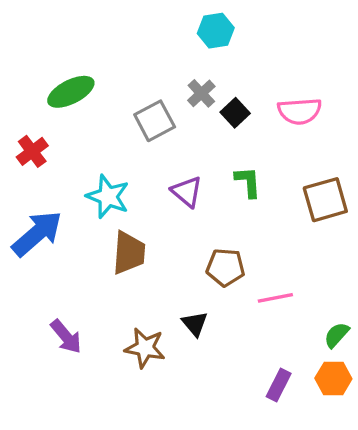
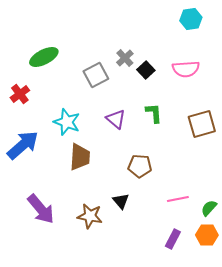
cyan hexagon: (216, 31) -> (191, 19), moved
pink line: (275, 298) -> (178, 199), moved
purple arrow: (66, 337) -> (41, 209), size x1.4

